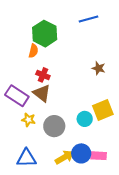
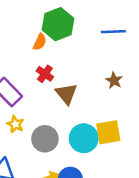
blue line: (88, 19) -> (113, 32), moved
brown triangle: (42, 93) -> (66, 94), moved
cyan circle: (85, 119) -> (84, 138), size x1.5

